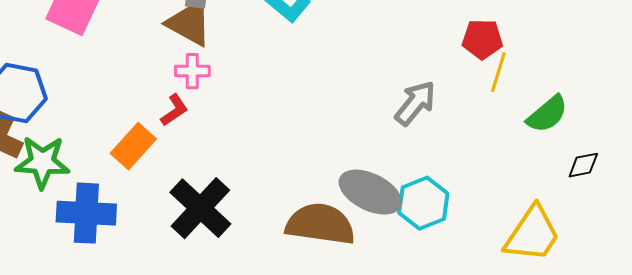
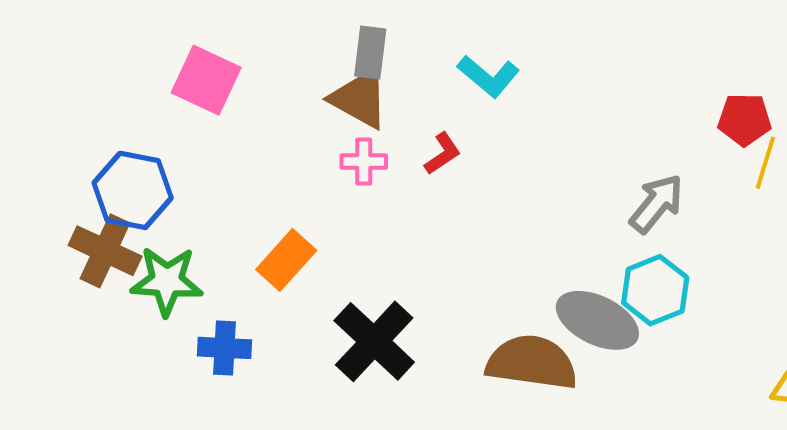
red L-shape: (174, 110) -> (442, 154), moved
cyan hexagon: (423, 203) -> (655, 290), moved
blue cross: (86, 213) -> (225, 348), size x0.7

